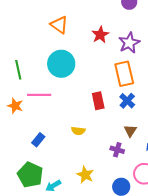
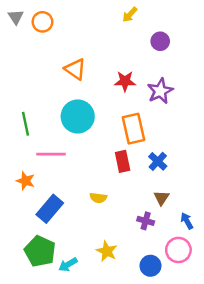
red star: (100, 35) -> (125, 81), turned 30
orange rectangle: (124, 74) -> (133, 129), moved
orange star: (15, 106) -> (25, 181), moved
blue rectangle: (38, 140) -> (50, 209), size x1.6

